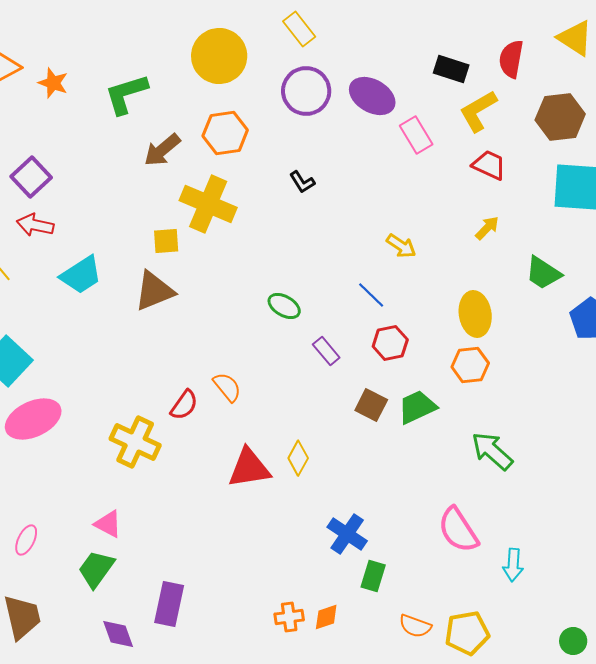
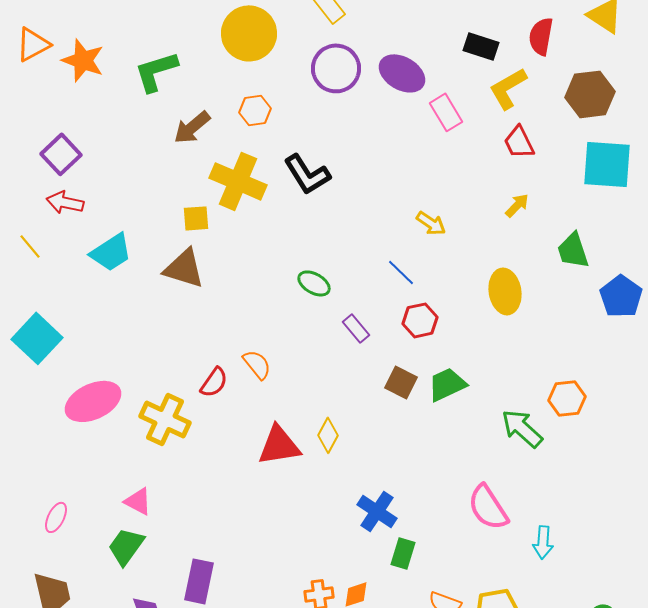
orange star: (53, 83) -> (83, 60), size x1.4
orange hexagon: (225, 133) -> (255, 110), size x0.7
red trapezoid: (489, 165) -> (519, 142), turned -141
black L-shape: (302, 182) -> (307, 174), moved, size x1.8
green trapezoid: (543, 273) -> (573, 250), turned 39
brown triangle: (154, 291) -> (184, 268), turned 39
orange hexagon: (470, 365) -> (567, 398), moved
pink ellipse: (33, 419) -> (93, 401), moved

